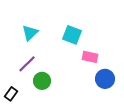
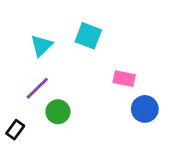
cyan square: (72, 35) -> (88, 36), moved

